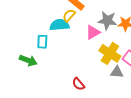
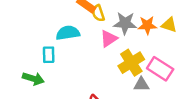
yellow semicircle: (69, 15) -> (98, 13), moved, turned -56
yellow cross: (110, 53) -> (131, 63), turned 30

